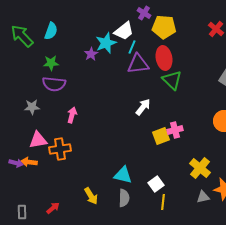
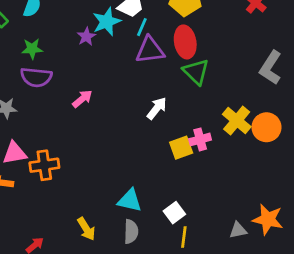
pink arrow: (72, 115) -> (82, 99), moved, turned 35
yellow cross: (200, 168) -> (237, 120), moved

